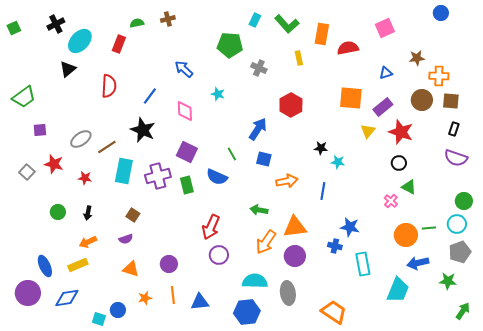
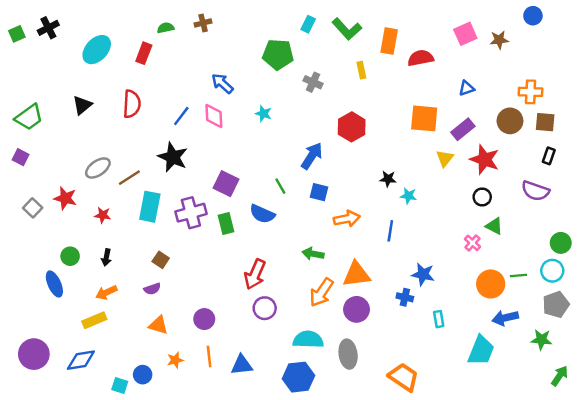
black cross: (56, 24) -> (48, 28), moved
brown star: (417, 58) -> (499, 40), moved
black triangle: (68, 69) -> (82, 105), moved
pink diamond: (185, 111) -> (214, 116), moved
purple square: (40, 130) -> (21, 157), moved, turned 32
purple semicircle: (456, 158) -> (535, 191), moved
cyan rectangle: (363, 264) -> (439, 319), size x0.6
blue ellipse: (45, 266) -> (54, 284), moved

